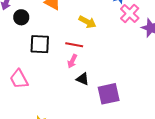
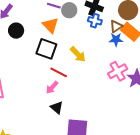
pink cross: (130, 13) -> (118, 71), moved
black square: (40, 44) -> (46, 49), moved

